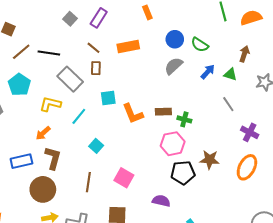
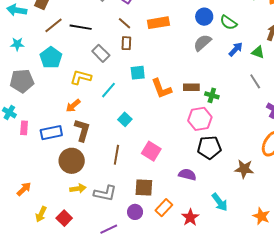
gray rectangle: (70, 79) -> (101, 53), size x0.7
brown star: (210, 160) -> (244, 169), moved

